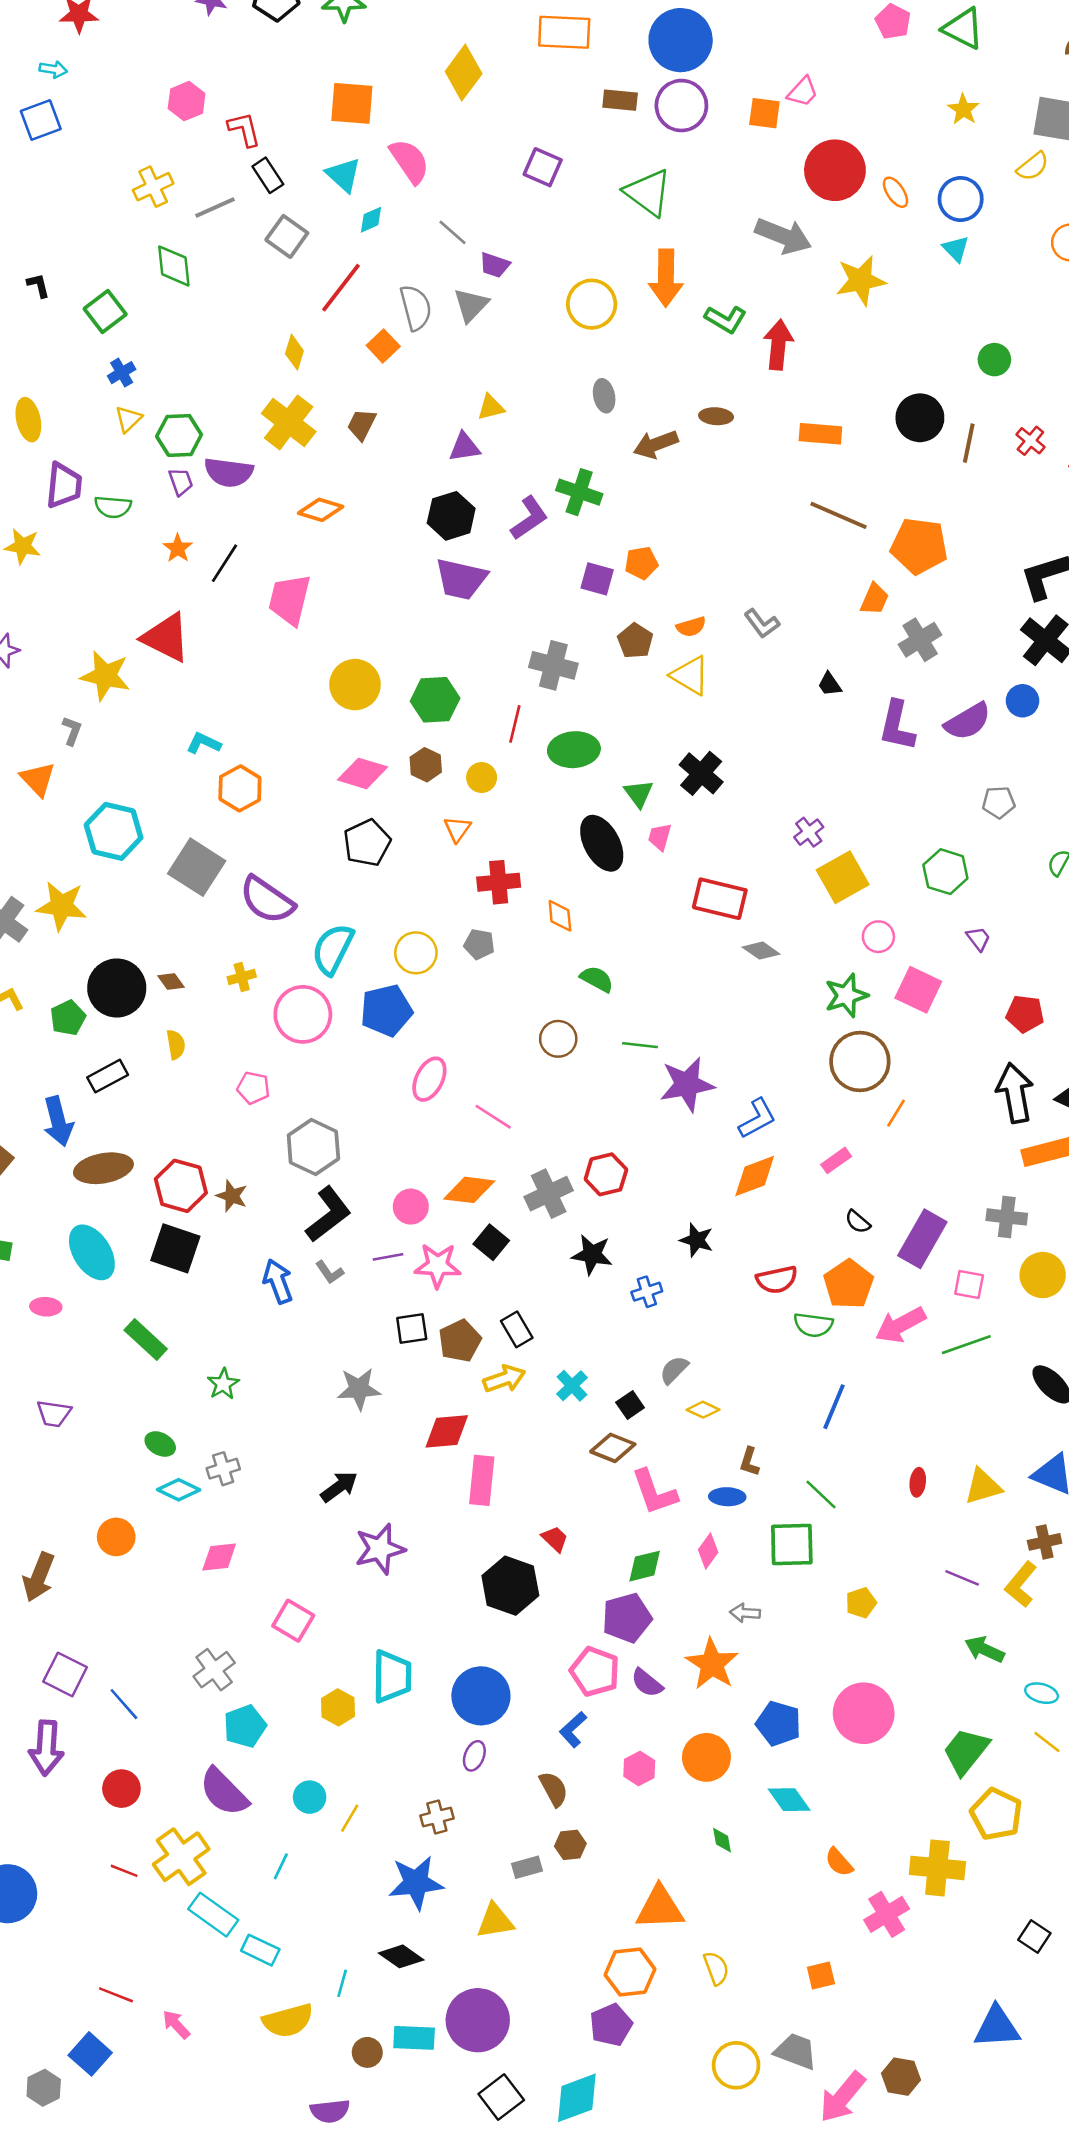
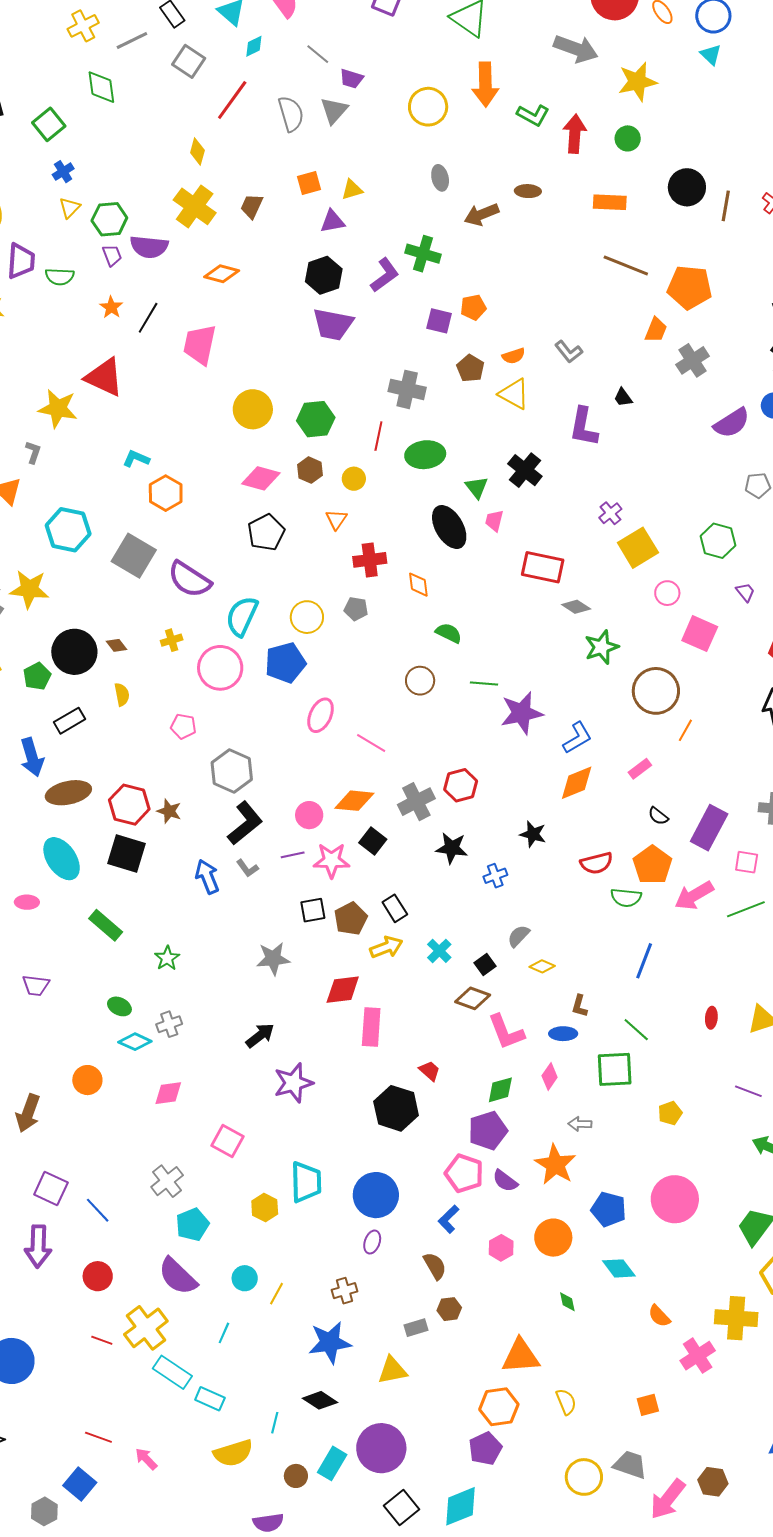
orange square: (383, 346) -> (309, 183), moved, turned 30
green circle: (994, 360) -> (628, 138), moved
purple L-shape: (897, 726) -> (584, 427), moved
green star: (846, 995) -> (602, 647), moved
cyan rectangle: (414, 2038) -> (332, 1463), turned -60

